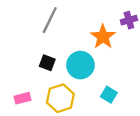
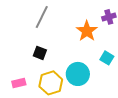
cyan circle: (80, 65) -> (78, 74), moved
cyan square: (109, 95) -> (107, 58), moved

